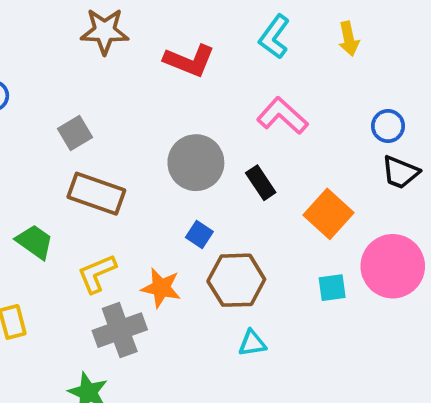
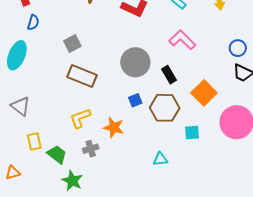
blue square: (199, 235) -> (135, 100), turned 32
green trapezoid: (35, 242) -> (57, 154), moved
brown hexagon: (236, 280) -> (165, 108), moved
cyan square: (332, 288) -> (192, 133), moved
gray cross: (120, 330) -> (91, 149), size x0.6

